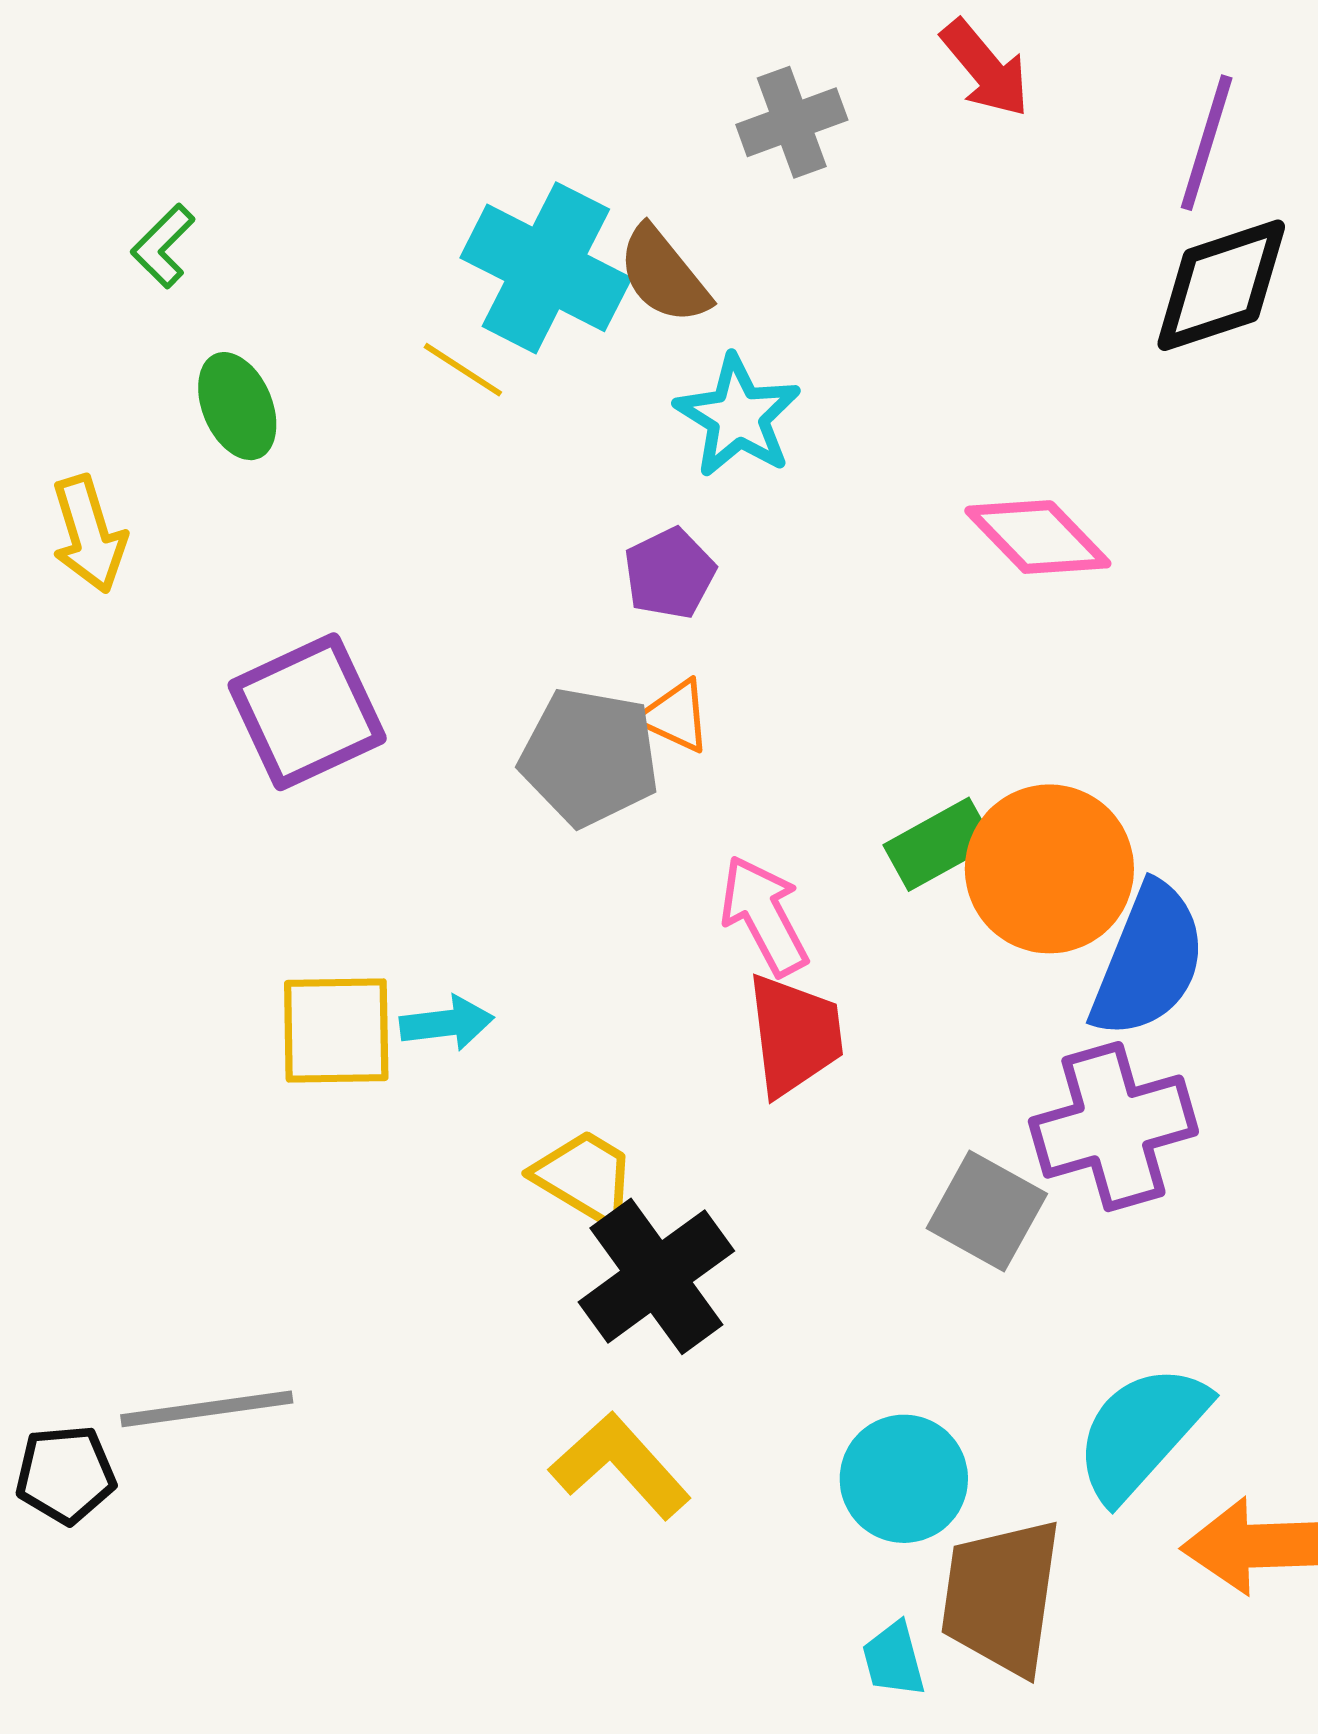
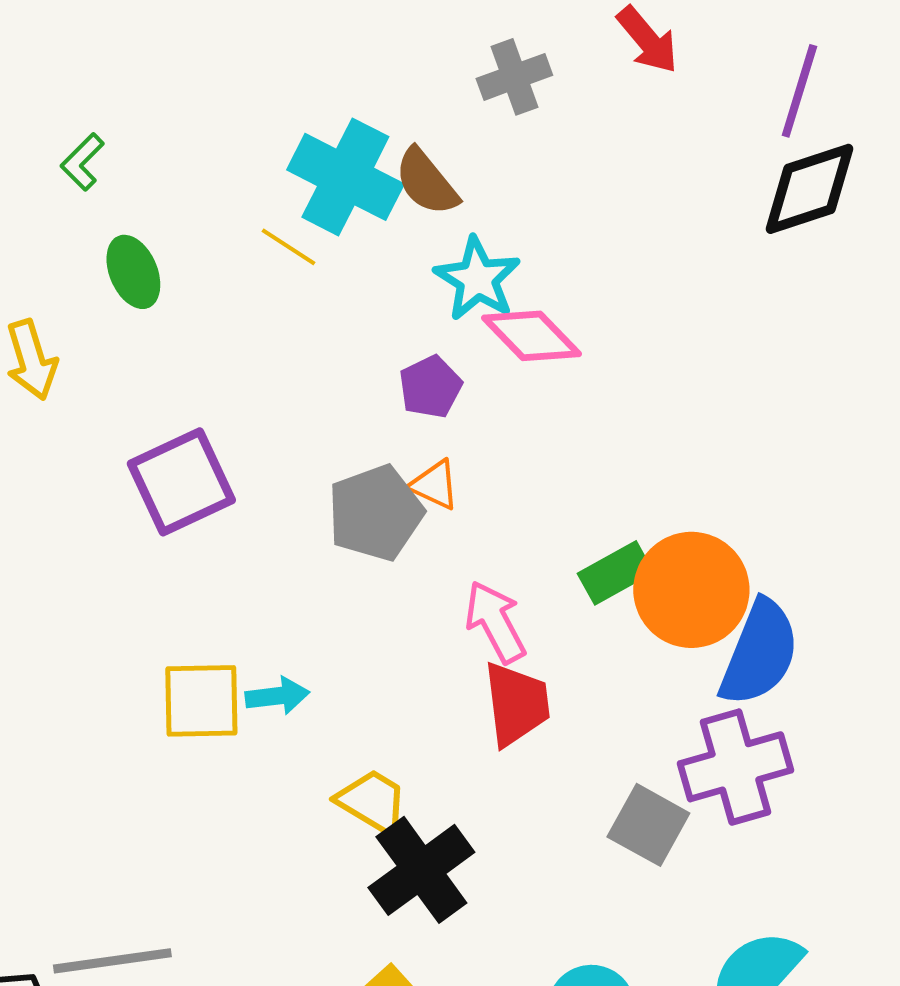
pink diamond: (1038, 537) -> (531, 336), moved
gray pentagon: (589, 757) -> (375, 513), turned -30

